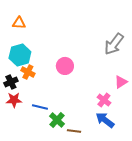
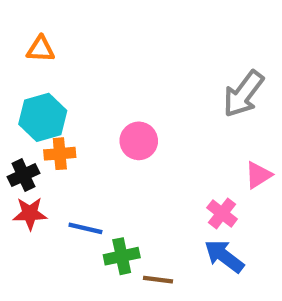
orange cross: (28, 72) -> (60, 154), turned -32
green cross: (57, 120) -> (122, 256), turned 35

